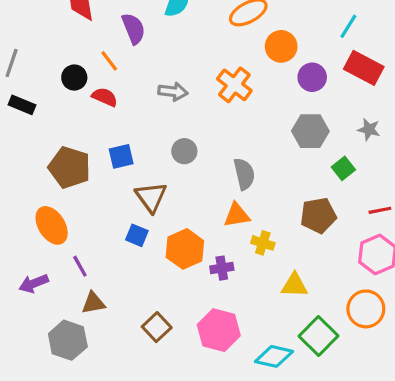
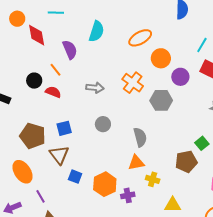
gray hexagon: (310, 131) -> (161, 100), moved
green square: (343, 168) -> (202, 143), moved
brown triangle: (151, 197) -> (59, 155), moved

